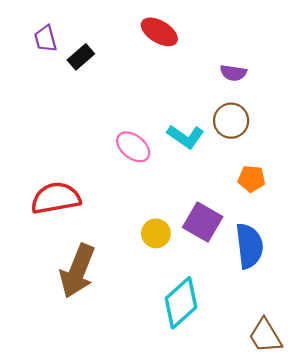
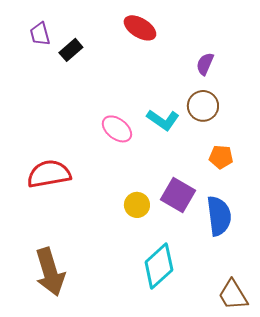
purple semicircle: (233, 73) -> (205, 64), turned 105
brown arrow: (77, 271) -> (50, 272), moved, turned -39

